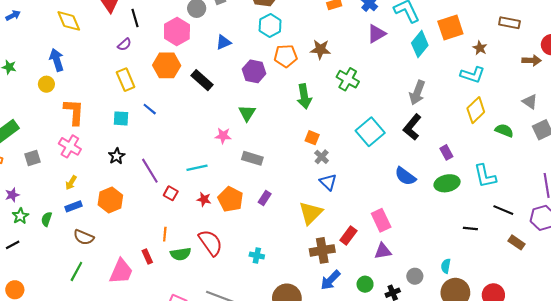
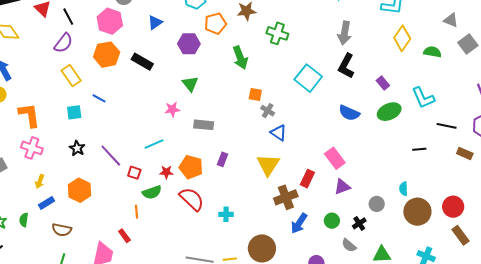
purple semicircle: (124, 44) -> (63, 43), size x1.5
red semicircle: (211, 243) -> (192, 199), moved
green semicircle: (181, 254) -> (152, 192), moved

